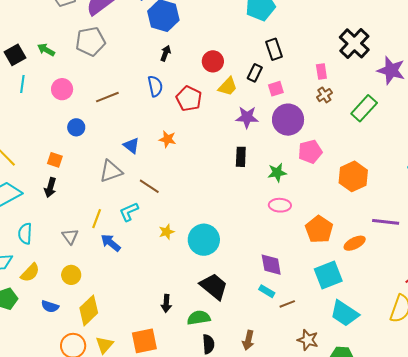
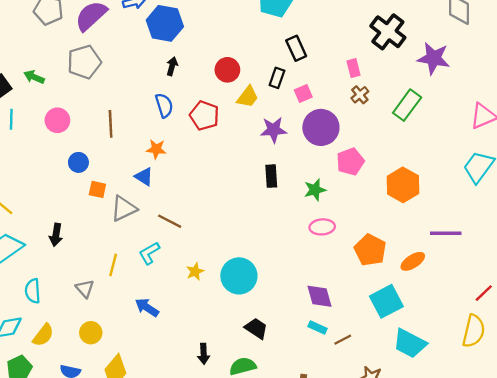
brown line: (107, 97) -> (111, 124), turned -65
orange star: (167, 139) -> (156, 149), moved
orange square: (55, 160) -> (97, 189), moved
blue arrow: (111, 243) -> (147, 307), moved
black trapezoid: (214, 286) -> (256, 328), size x0.7

